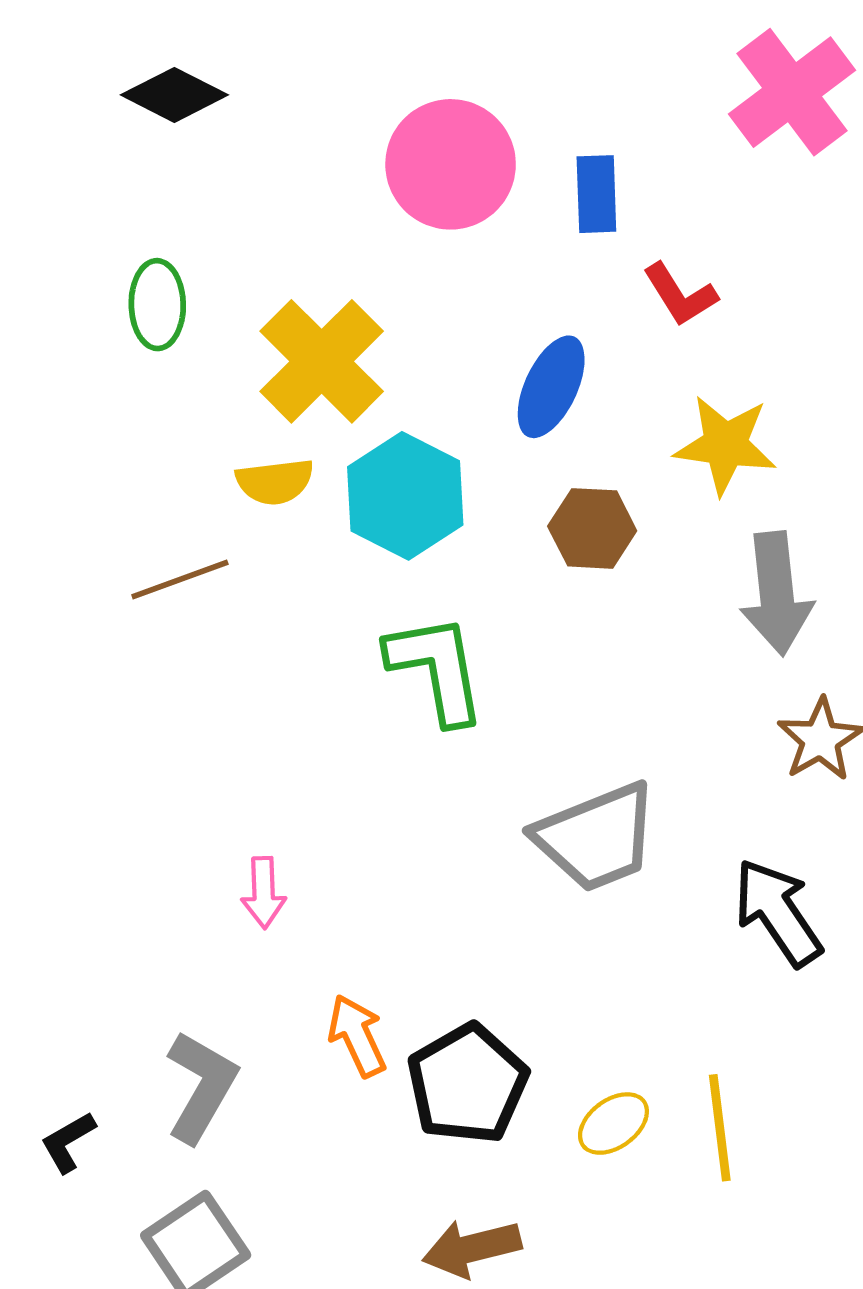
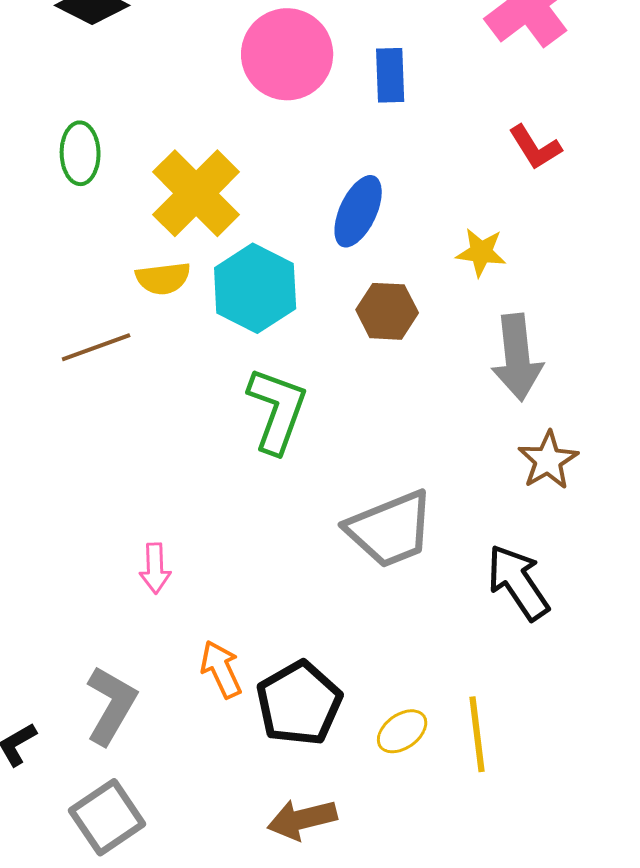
red L-shape: (680, 295) -> (535, 147), moved
yellow star: (725, 445) -> (481, 252), size x0.7
green L-shape: (436, 669) -> (277, 410), turned 30

